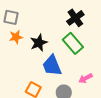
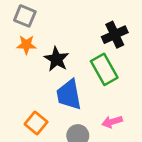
black star: (39, 43) -> (57, 59), turned -30

